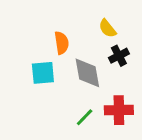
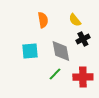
orange semicircle: (62, 43) -> (43, 20), moved
green line: (85, 117) -> (55, 74), moved

